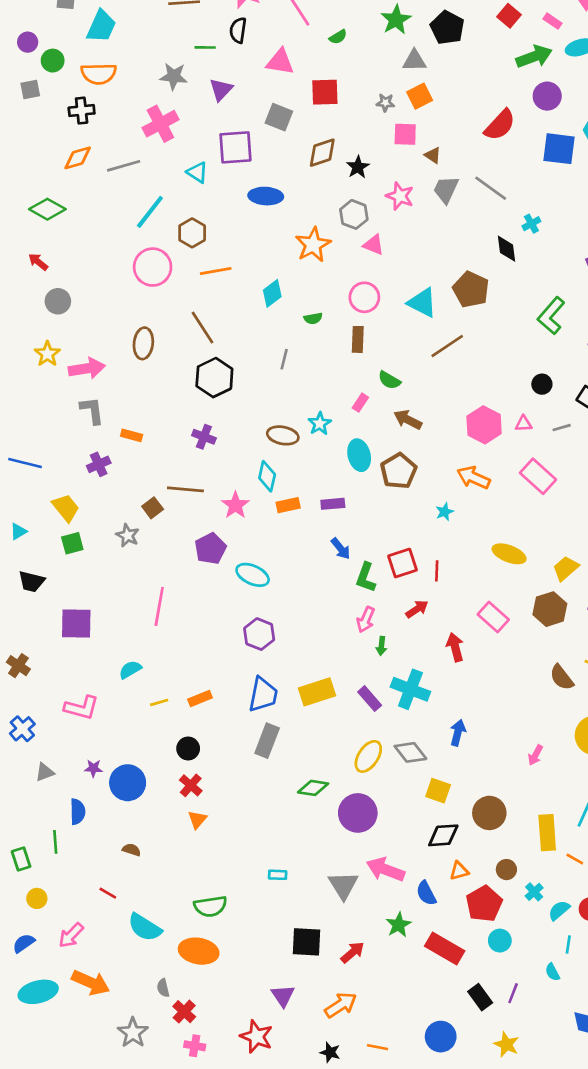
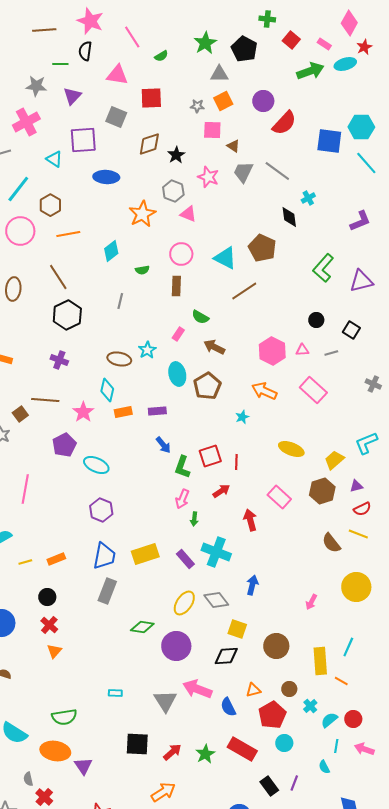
purple circle: (547, 96) -> (263, 101), moved
black diamond: (443, 835) -> (226, 656), moved
green star: (399, 925) -> (205, 754), moved
purple triangle: (283, 996) -> (83, 766), moved

